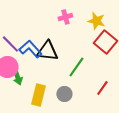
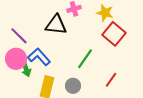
blue L-shape: (30, 49) -> (39, 57), moved
black triangle: (47, 51) -> (56, 25), moved

